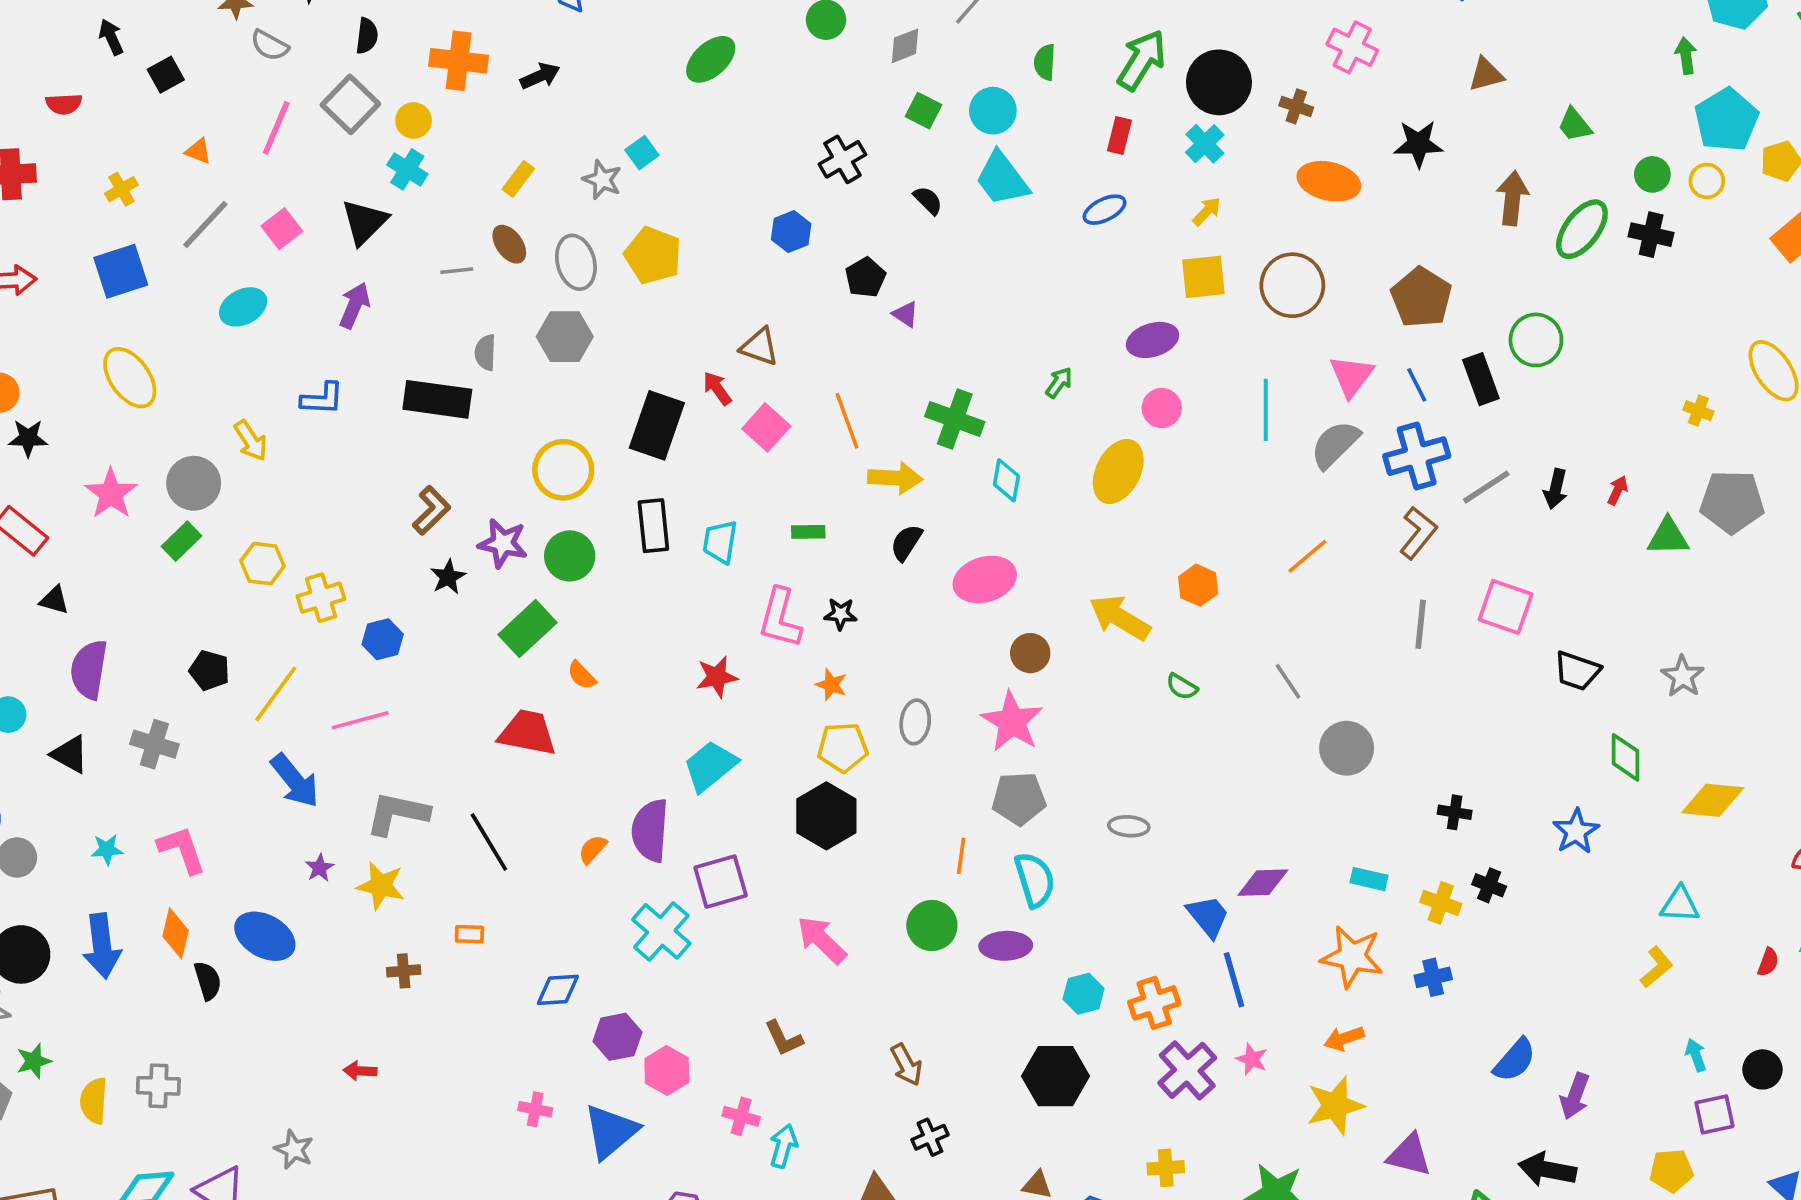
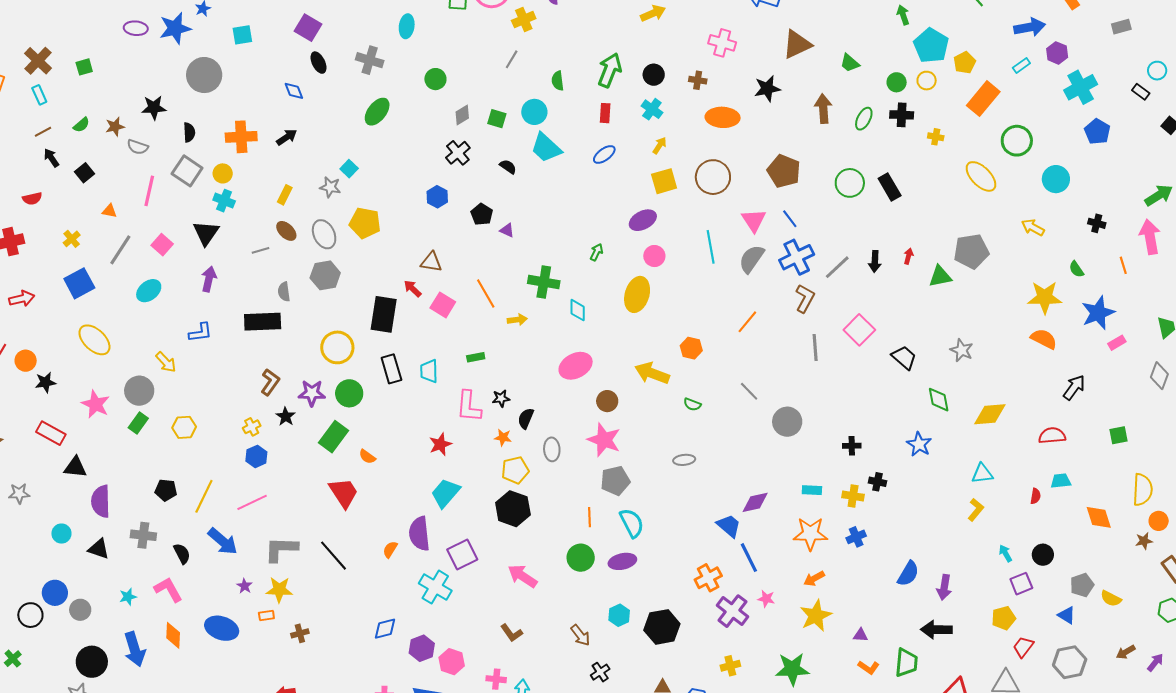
gray diamond: (905, 46) -> (462, 115), moved
brown triangle: (1486, 74) -> (797, 44), size x1.5
black circle: (1219, 82) -> (654, 75), size x0.6
green ellipse: (1582, 229) -> (864, 119), size x0.7
black rectangle: (1481, 379) -> (890, 187), moved
yellow cross: (1698, 411) -> (936, 137), moved
yellow arrow: (895, 478) -> (517, 320), size x0.7
black semicircle: (906, 543) -> (526, 418), moved
yellow cross: (321, 598) -> (252, 427), moved, size x0.7
black triangle: (54, 600) -> (75, 467), size x1.4
pink square: (1506, 607) -> (859, 330), turned 36
black trapezoid: (1577, 671) -> (904, 358), turned -148
red trapezoid: (528, 733) -> (344, 493), turned 56
gray ellipse: (1129, 826) -> (684, 460), moved
orange rectangle: (469, 934) -> (266, 615), moved
black semicircle: (208, 981) -> (182, 554), moved
cyan hexagon: (1084, 994) -> (619, 615), moved
purple triangle: (1409, 1155) -> (861, 635), size x0.6

